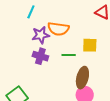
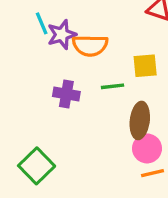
cyan line: (31, 12) -> (42, 23), turned -40
purple star: (41, 35) -> (62, 35), moved

